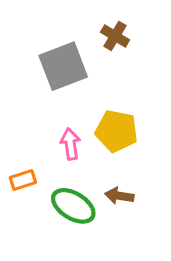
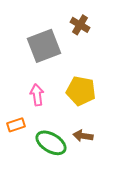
pink arrow: (70, 144) -> (37, 95), moved

